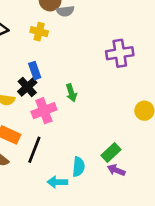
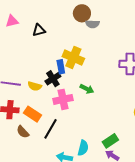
yellow cross: (39, 32) -> (73, 58), moved, size x1.5
green arrow: (71, 93) -> (87, 89), turned -56

